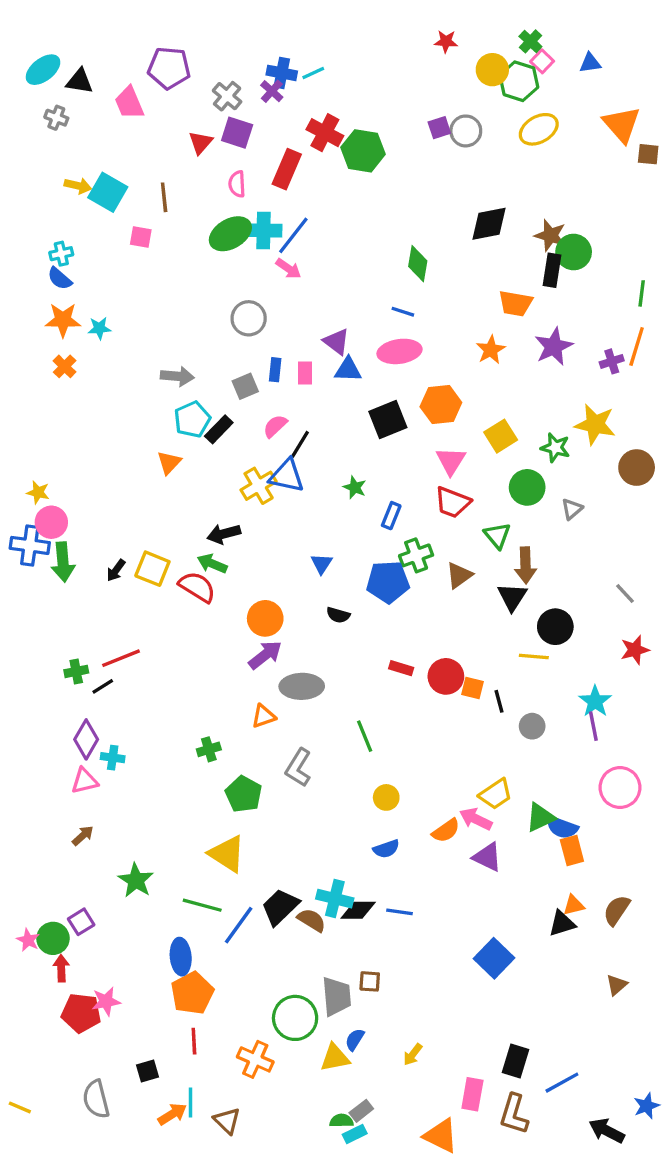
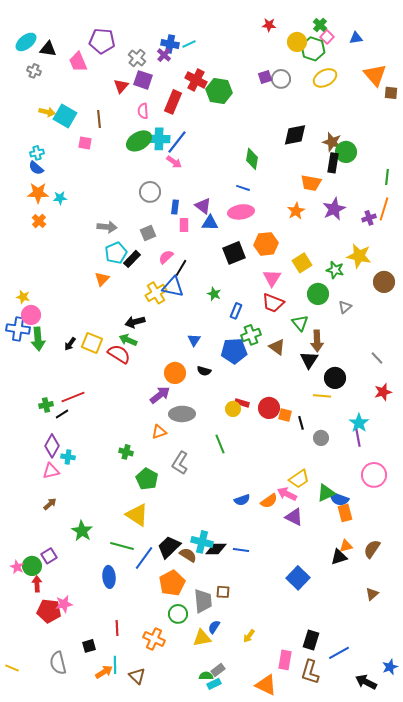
blue rectangle: (275, 370) -> (175, 207), moved
brown triangle: (459, 575) -> (277, 347), turned -48
orange circle: (265, 618) -> (175, 373), moved
green cross: (209, 749) -> (126, 452), turned 32
yellow circle: (386, 797) -> (233, 409), moved
blue semicircle: (386, 849) -> (242, 500), moved
orange pentagon: (192, 993) -> (172, 583), moved
green circle: (295, 1018) -> (178, 614), size x0.7

